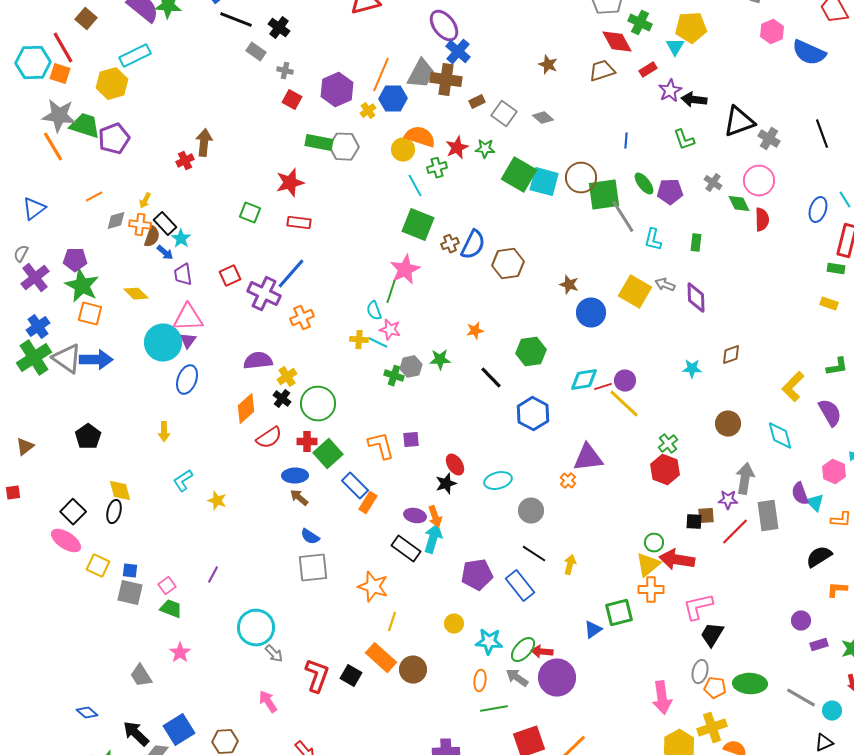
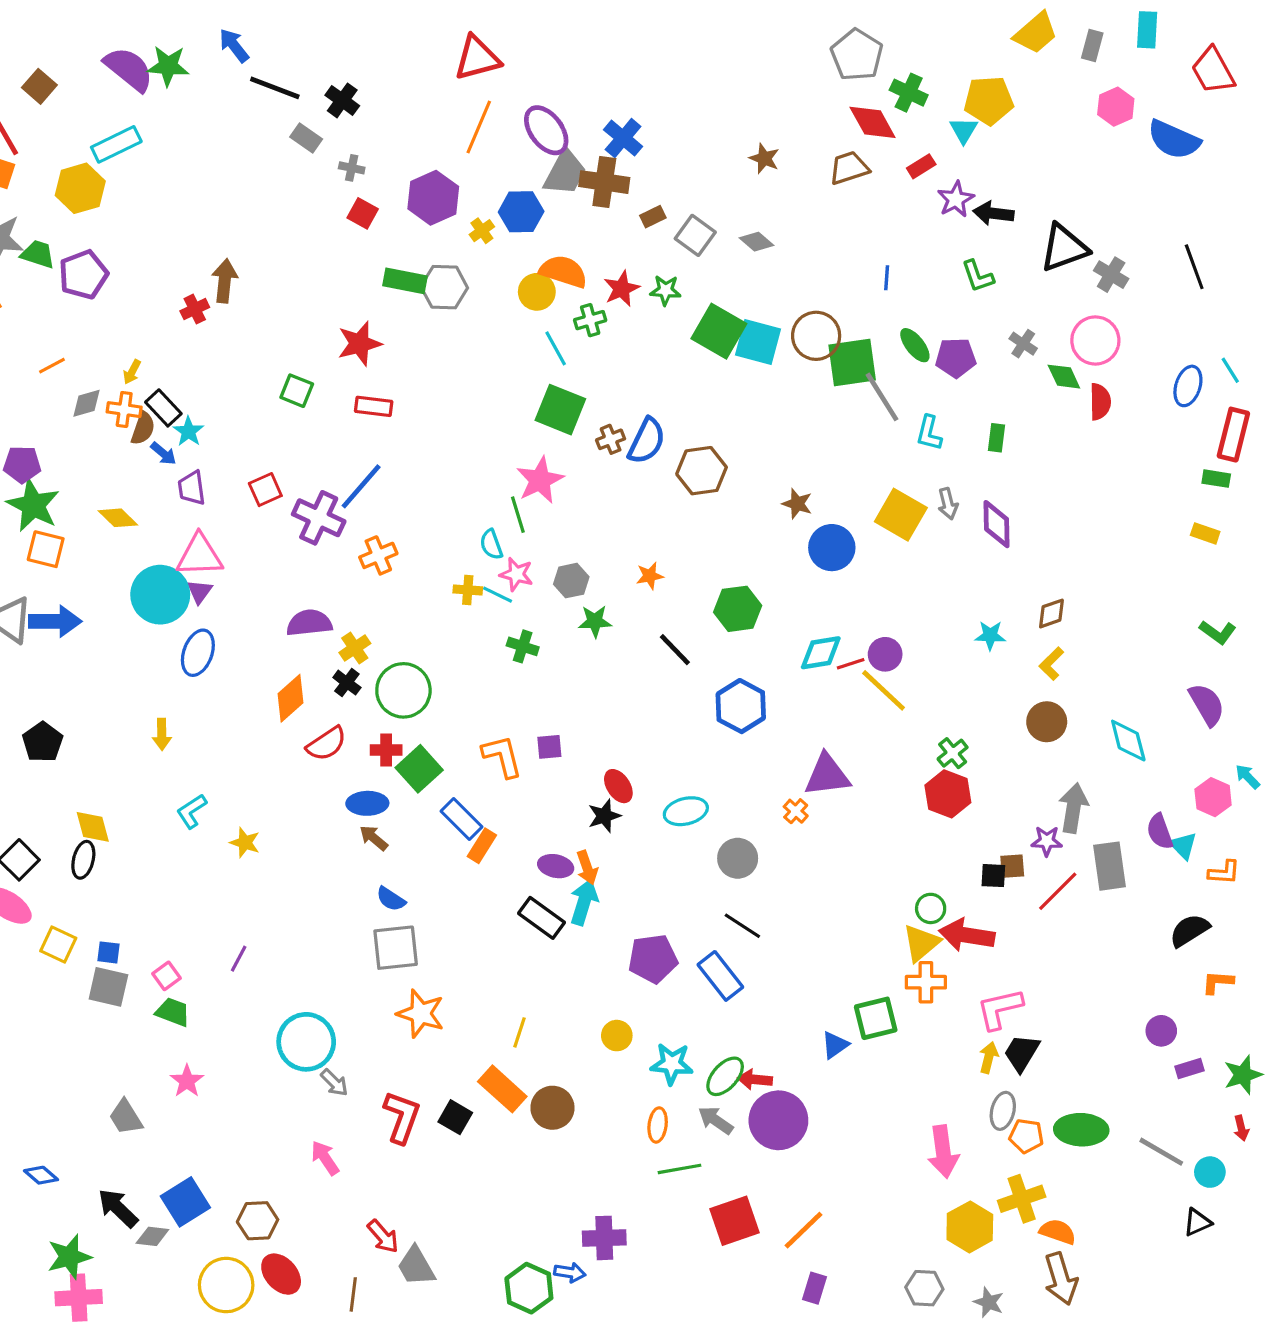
purple ellipse: (444, 26) -> (546, 130), moved
orange line: (381, 75) -> (479, 127), moved
green trapezoid: (85, 126) -> (38, 254), size x0.7
gray arrow: (665, 285) -> (948, 504), turned -126
green line: (391, 292) -> (518, 515), turned -35
gray hexagon: (411, 367) -> (571, 581), moved
green L-shape: (837, 367) -> (1218, 632), turned 45
yellow L-shape: (793, 387) -> (1051, 664), moved, size x0.7
yellow arrow: (570, 565) -> (989, 1058), moved
orange star: (373, 587) -> (421, 1014), moved

